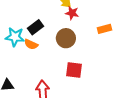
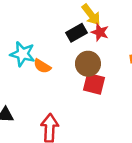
black rectangle: (36, 27) -> (76, 33), moved
red square: (74, 70) -> (94, 84), moved

